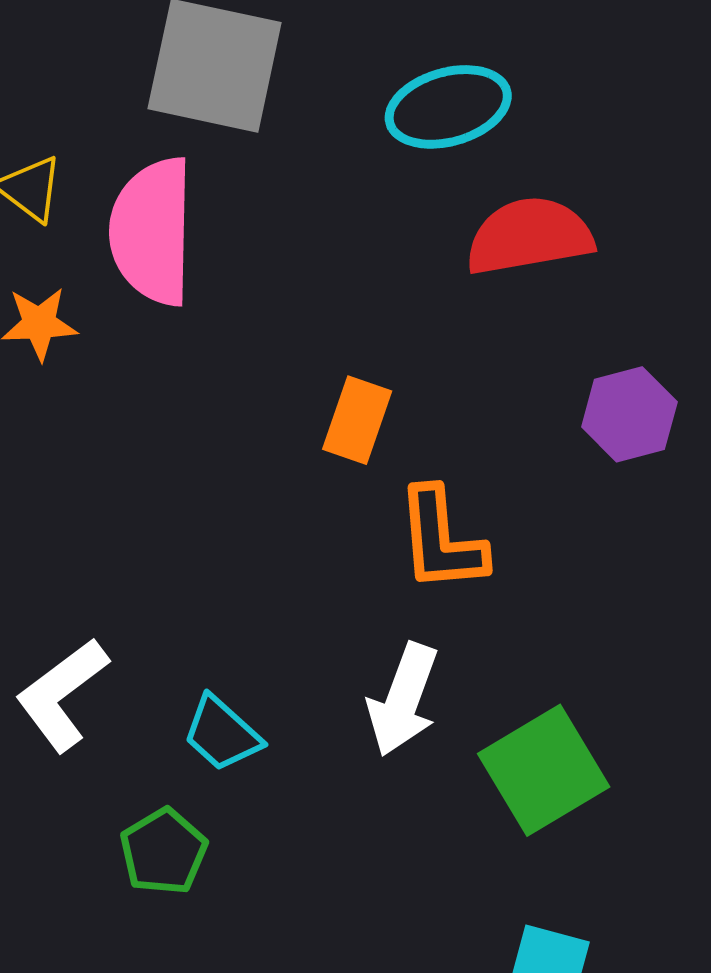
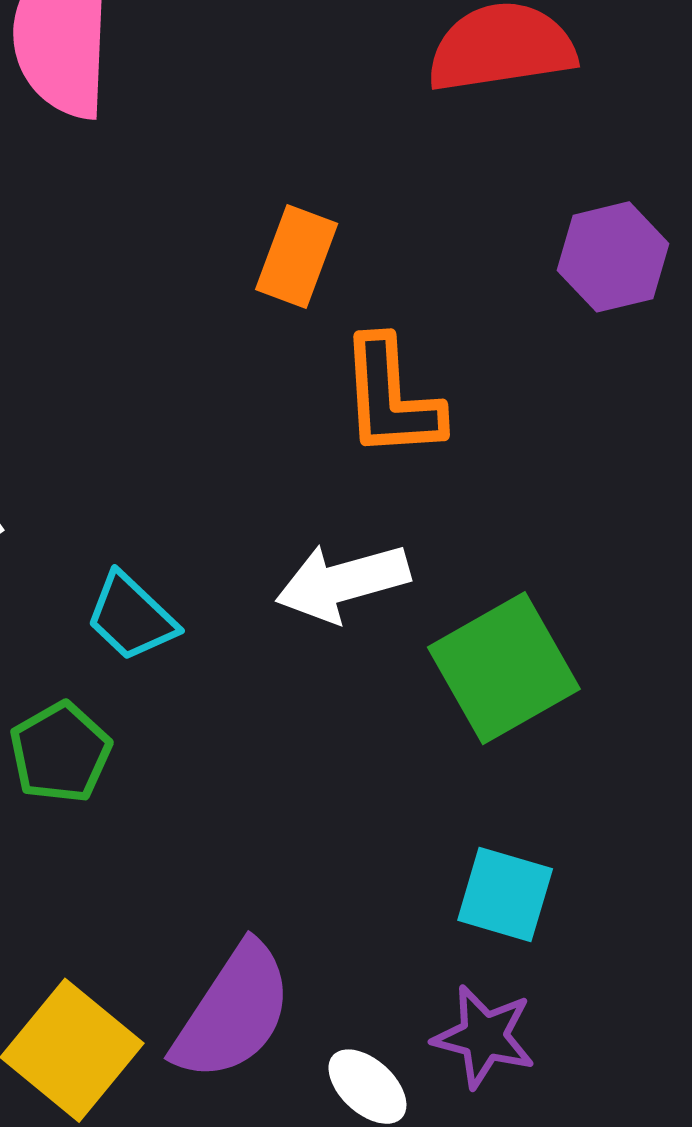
white arrow: (403, 700) -> (343, 582), turned 53

